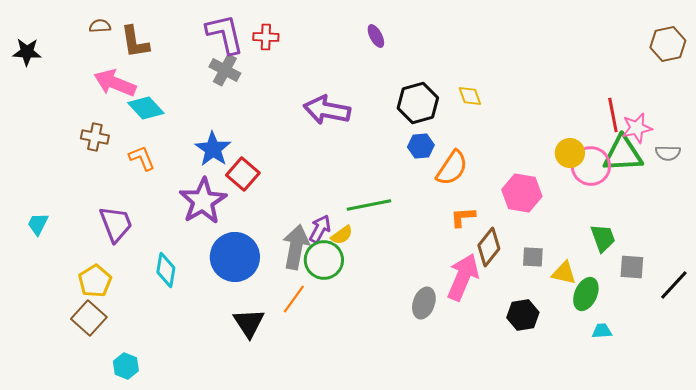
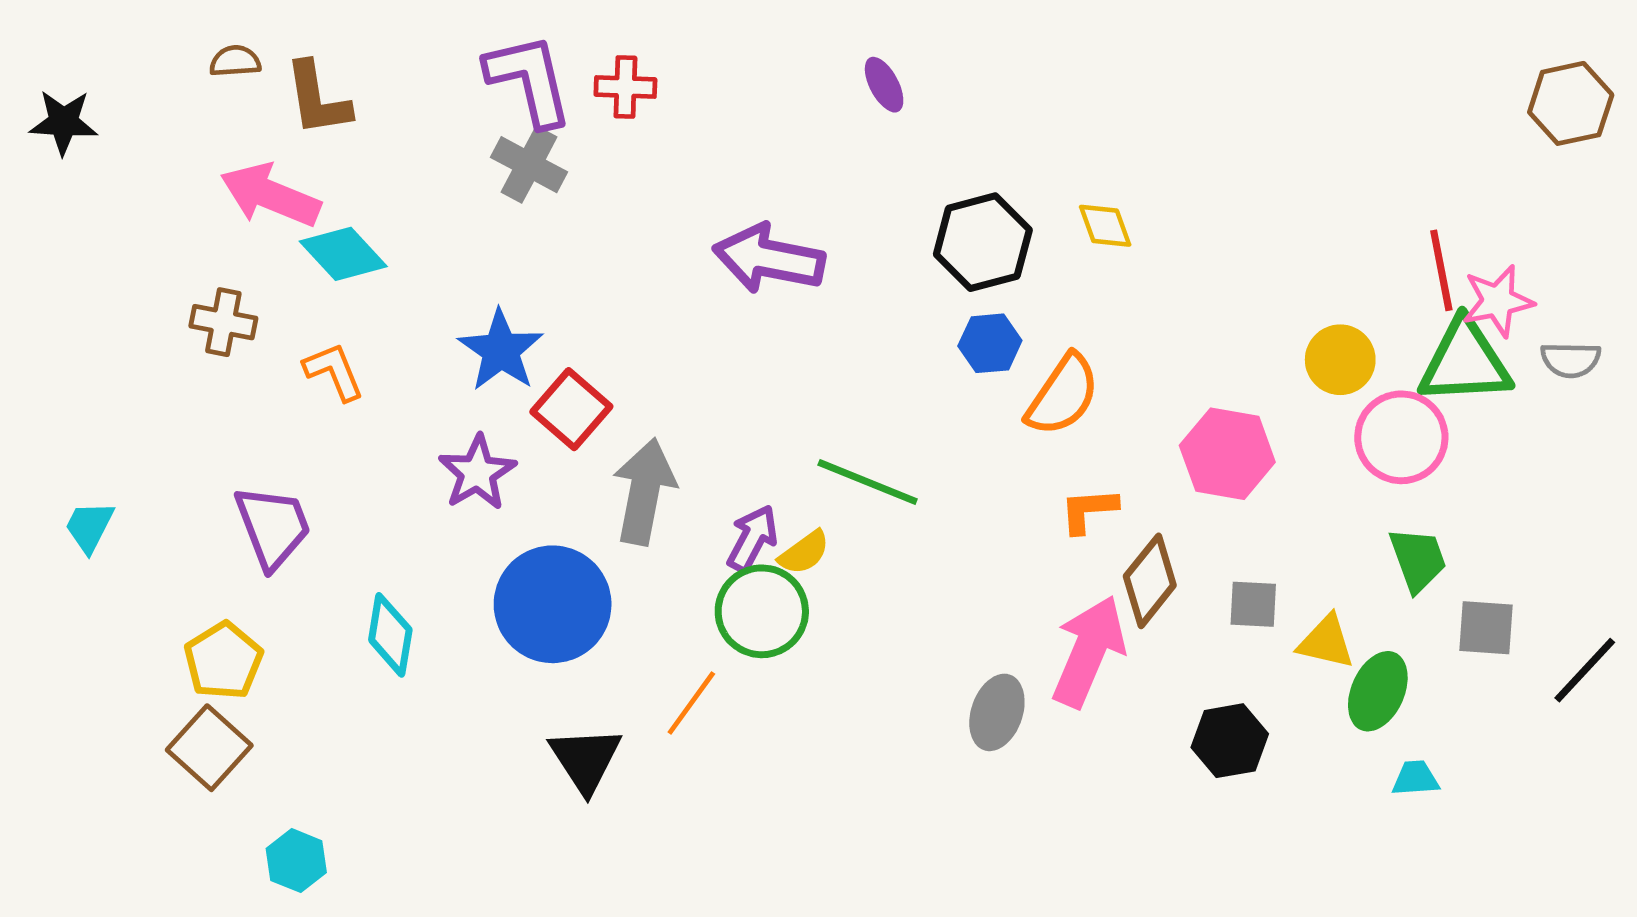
pink circle: (591, 166) -> (1401, 437), moved
purple star: (203, 201) -> (477, 473), size x0.7
green line: (369, 205) -> (868, 482), turned 33
gray arrow: (296, 247) -> (644, 491), moved

